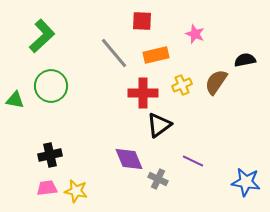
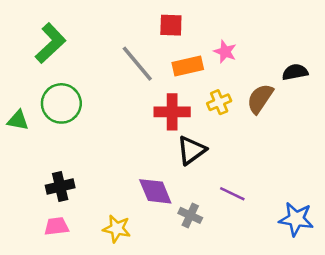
pink star: (195, 34) -> (225, 52), moved
yellow star: (76, 191) -> (117, 229), moved

